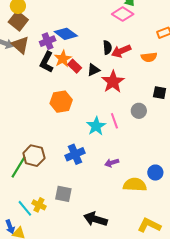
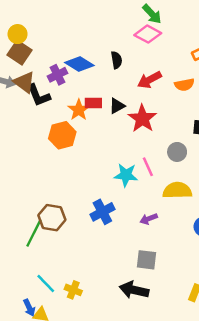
black semicircle: (107, 47) -> (116, 60), moved
orange star: (63, 59) -> (79, 110), moved
black L-shape: (47, 62) -> (38, 95), moved, turned -45
red rectangle: (75, 66) -> (93, 103), turned -40
orange hexagon: (61, 102) -> (62, 135), moved
cyan star: (96, 126) -> (126, 175), turned -30
yellow semicircle: (135, 185) -> (177, 190), moved
gray square: (63, 194) -> (146, 260), moved
yellow cross: (39, 205) -> (73, 290), moved

